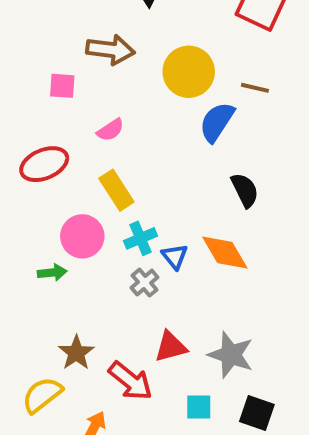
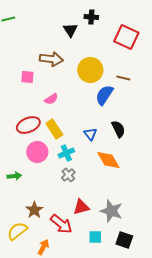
red ellipse: (44, 164) -> (28, 125), moved
blue triangle: (175, 256) -> (90, 134), moved
green arrow: (52, 272) -> (14, 176), moved

